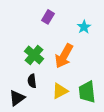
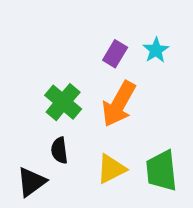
purple rectangle: (48, 17) -> (115, 54), moved

